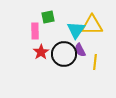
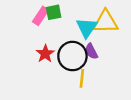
pink rectangle: (35, 31) -> (41, 16), moved, turned 35
yellow line: (95, 62) -> (82, 78), moved

